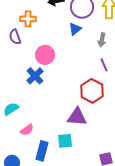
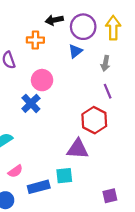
orange cross: (28, 19) -> (35, 40), moved
pink semicircle: (27, 130) -> (15, 171), moved
blue rectangle: (42, 151) -> (39, 187), turned 60

